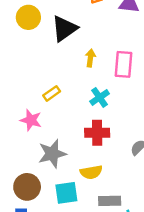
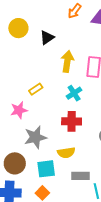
black triangle: (64, 29) -> (47, 38), size x0.7
yellow arrow: (90, 58) -> (67, 61), size x1.5
pink star: (31, 120) -> (19, 110), turned -30

